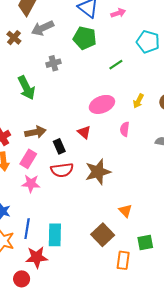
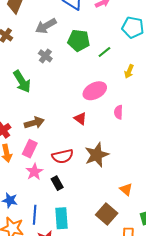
gray arrow: (42, 28) -> (46, 26), moved
green pentagon: (85, 38) -> (79, 40), moved
gray cross: (53, 63) -> (45, 56), turned -32
yellow arrow: (138, 101) -> (129, 71), moved
black rectangle: (59, 146) -> (57, 183), moved
pink star: (31, 184) -> (34, 172), turned -30

